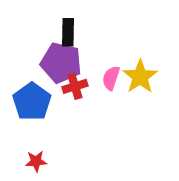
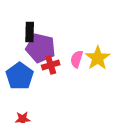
black rectangle: (68, 32) -> (30, 32), moved

